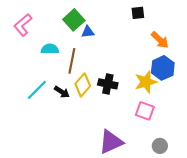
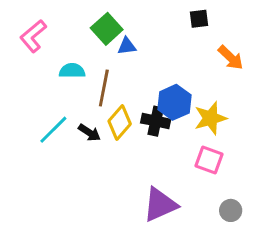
blue hexagon: (163, 68) -> (174, 102), moved

